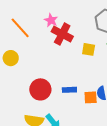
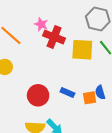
yellow square: (89, 49) -> (82, 50), size x1.6
blue rectangle: (69, 90) -> (67, 93), turned 32

